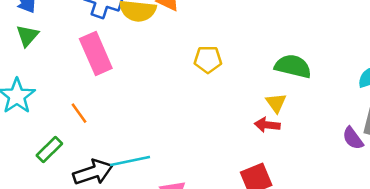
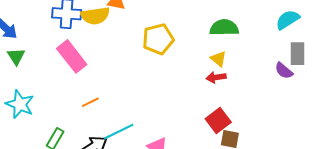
yellow pentagon: (208, 59) -> (158, 39), size x1.4
orange line: (79, 113) -> (90, 102), moved, turned -66

